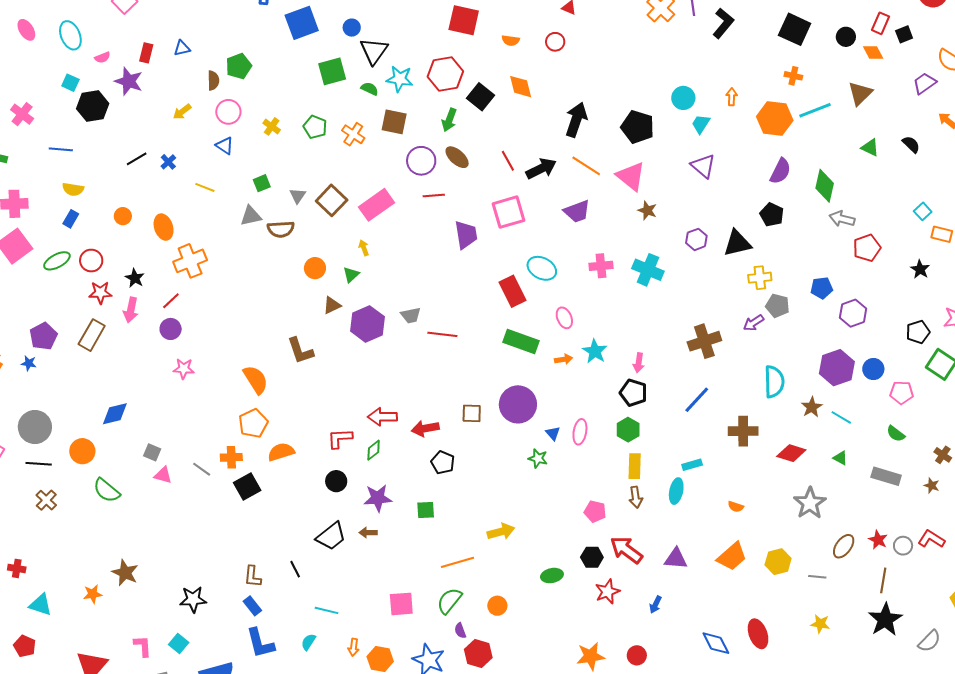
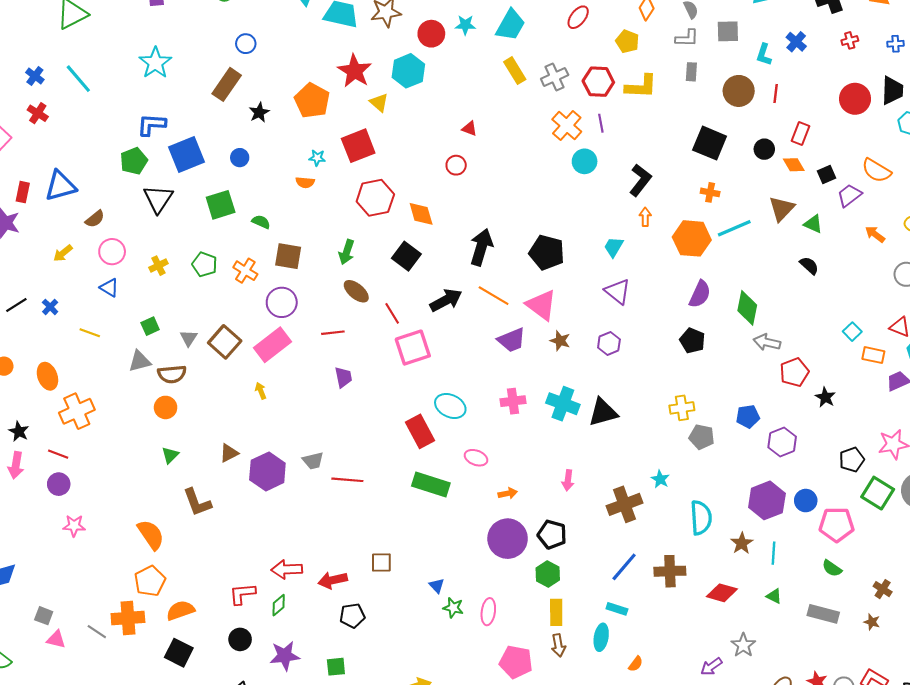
red square: (464, 20) -> (358, 146), turned -32
black L-shape: (723, 23) -> (640, 180), moved
black square: (904, 34) -> (827, 174), moved
orange semicircle: (511, 40) -> (305, 182), moved
blue triangle: (182, 48) -> (60, 186), size x1.8
black triangle: (374, 51) -> (158, 199), moved
green pentagon: (239, 66) -> (134, 161), moved
red hexagon: (445, 74) -> (375, 198), moved
cyan star: (400, 79) -> (317, 158), moved, size x0.6
brown semicircle: (213, 81) -> (95, 219), turned 54
black square: (481, 97) -> (406, 256), moved
cyan circle: (683, 98) -> (585, 161), moved
yellow cross: (272, 126) -> (158, 266), turned 30
black semicircle: (911, 144) -> (809, 265), moved
green triangle: (870, 148) -> (813, 224), moved
purple circle: (421, 161) -> (282, 302), moved
red line: (508, 161) -> (392, 313), moved
purple trapezoid: (577, 211) -> (512, 340), moved
purple trapezoid: (466, 235) -> (343, 377), moved, size x0.7
purple hexagon: (696, 239) -> (609, 343), moved
black triangle: (737, 243) -> (603, 412), moved
orange circle: (315, 268) -> (166, 407), moved
black star: (920, 269) -> (825, 397), moved
green triangle: (351, 275) -> (170, 455), moved
red line: (171, 301) -> (58, 454), turned 66
pink ellipse: (564, 318) -> (476, 458), turned -45
purple arrow: (753, 323) -> (711, 667), moved
brown cross: (704, 341) -> (625, 504), moved
cyan star: (595, 351) -> (660, 479), moved, size x0.7
orange arrow: (564, 359) -> (508, 493), moved
pink arrow: (639, 363) -> (568, 480), moved
pink pentagon: (902, 393) -> (837, 525), size x1.4
blue line: (697, 400) -> (624, 567), moved
purple circle: (518, 404) -> (508, 539), moved
cyan line: (841, 417) -> (773, 553), turned 65
pink ellipse: (580, 432) -> (488, 612), moved
blue triangle: (553, 433) -> (437, 586), moved
orange cross: (231, 457) -> (128, 618), size x1.4
black pentagon: (443, 462) -> (352, 616), turned -30
cyan rectangle: (692, 465) -> (617, 609), turned 36
black square: (247, 487) -> (179, 653), moved, turned -32
gray star: (810, 503) -> (743, 645), size x0.7
orange semicircle: (736, 507) -> (636, 664), moved, turned -70
pink pentagon: (595, 512) -> (516, 662), size x1.4

